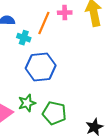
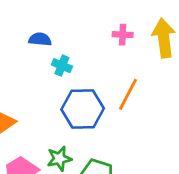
orange line: (44, 23) -> (128, 94), moved

